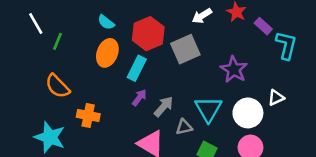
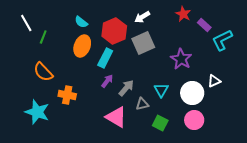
white arrow: (202, 16) -> (142, 17), moved
cyan L-shape: (286, 45) -> (222, 40), turned -130
cyan triangle: (208, 109) -> (161, 90), size x0.7

